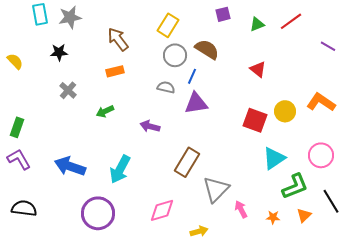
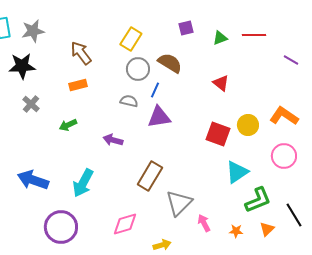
red line: (291, 21) -> (254, 35), turned 35
black star: (59, 52) -> (22, 66), size x1.5
pink circle: (321, 155) -> (284, 156), moved

